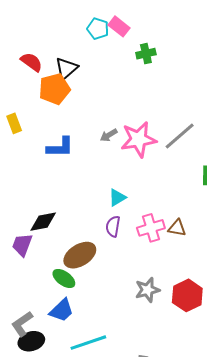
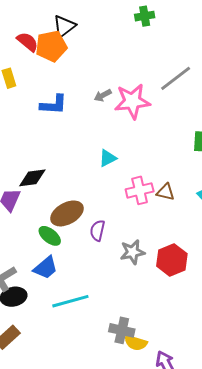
red semicircle: (32, 62) -> (28, 42), moved
gray line: (180, 136) -> (176, 78), moved
purple semicircle: (113, 226) -> (97, 231), moved

